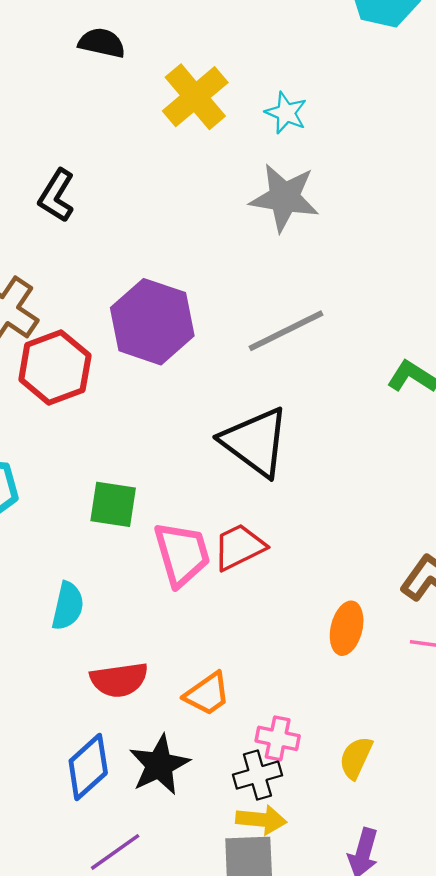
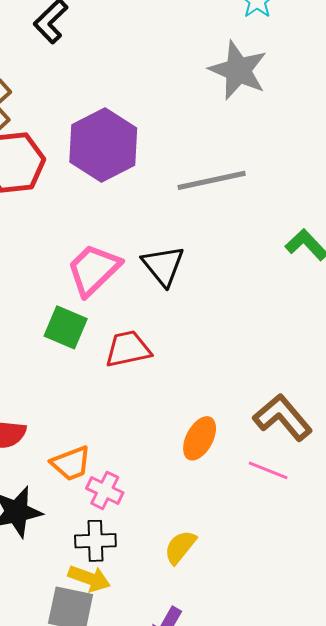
black triangle: (255, 442) -> (163, 266), size x0.7
green square: (113, 504) -> (66, 327), moved
pink trapezoid: (182, 554) -> (94, 270), moved, turned -132
pink cross: (278, 738) -> (105, 490), moved

